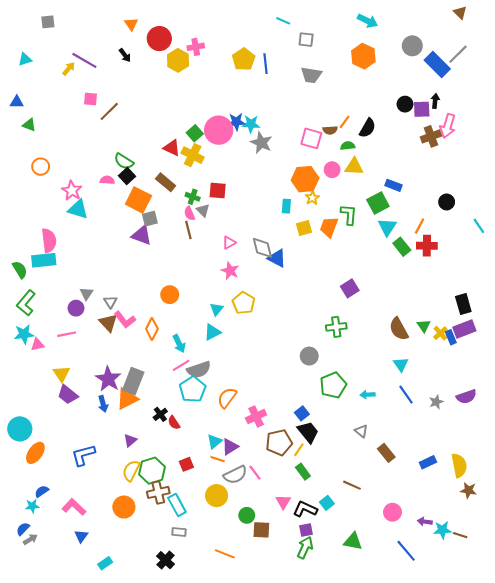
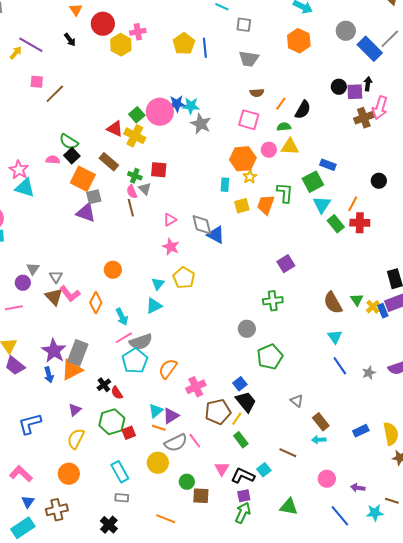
brown semicircle: (330, 130) -> (257, 93), moved
cyan arrow: (368, 395) -> (319, 440), moved
green hexagon: (152, 471) -> (112, 422), moved
brown cross: (158, 492) -> (57, 510), moved
cyan star: (442, 530) -> (375, 513), moved
cyan rectangle: (105, 563) -> (23, 528), moved, size x1.6

